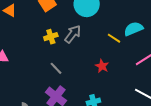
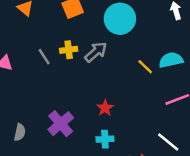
red star: (102, 66) -> (105, 108), moved
gray line: (56, 68) -> (44, 57), moved

